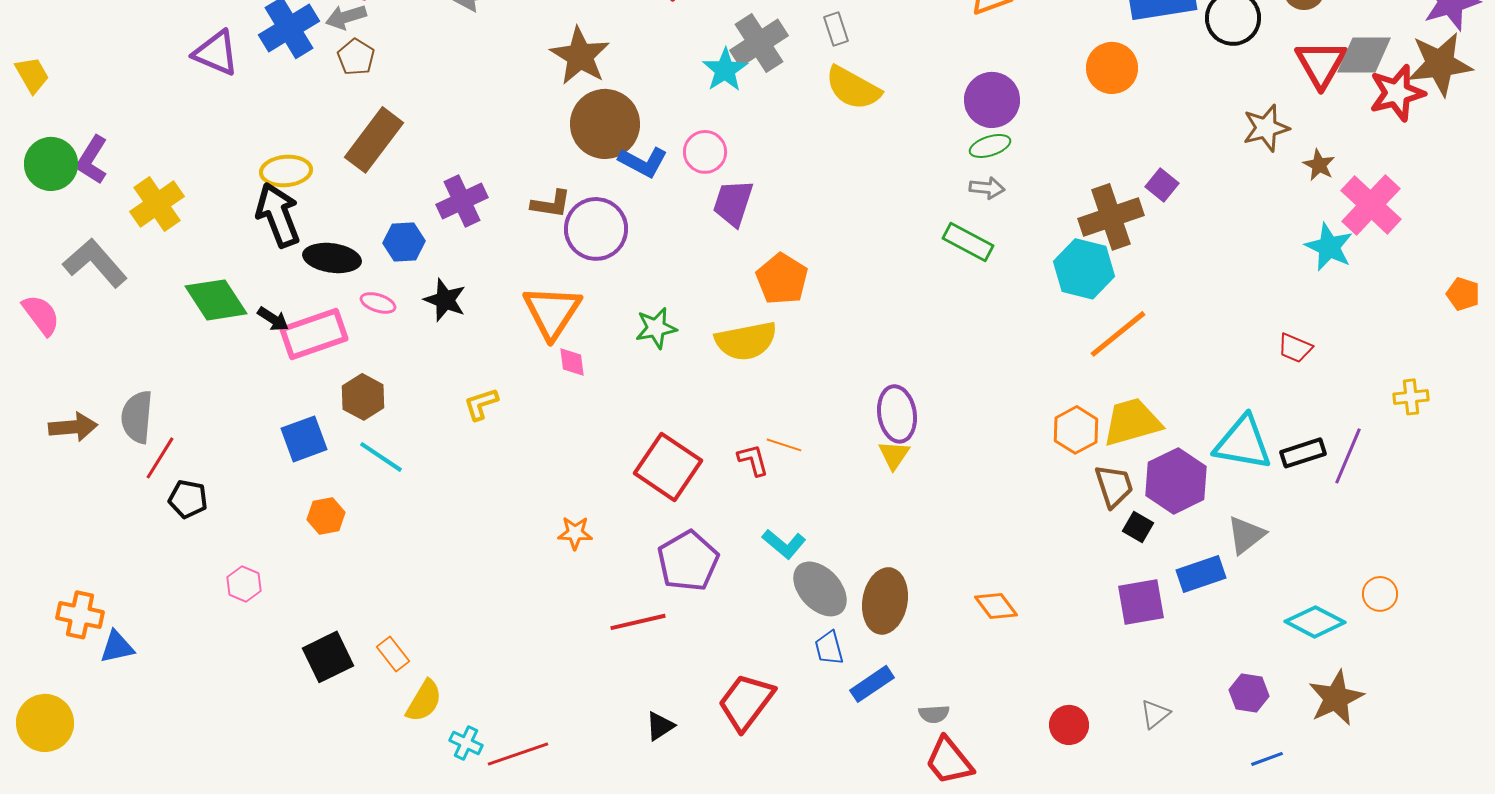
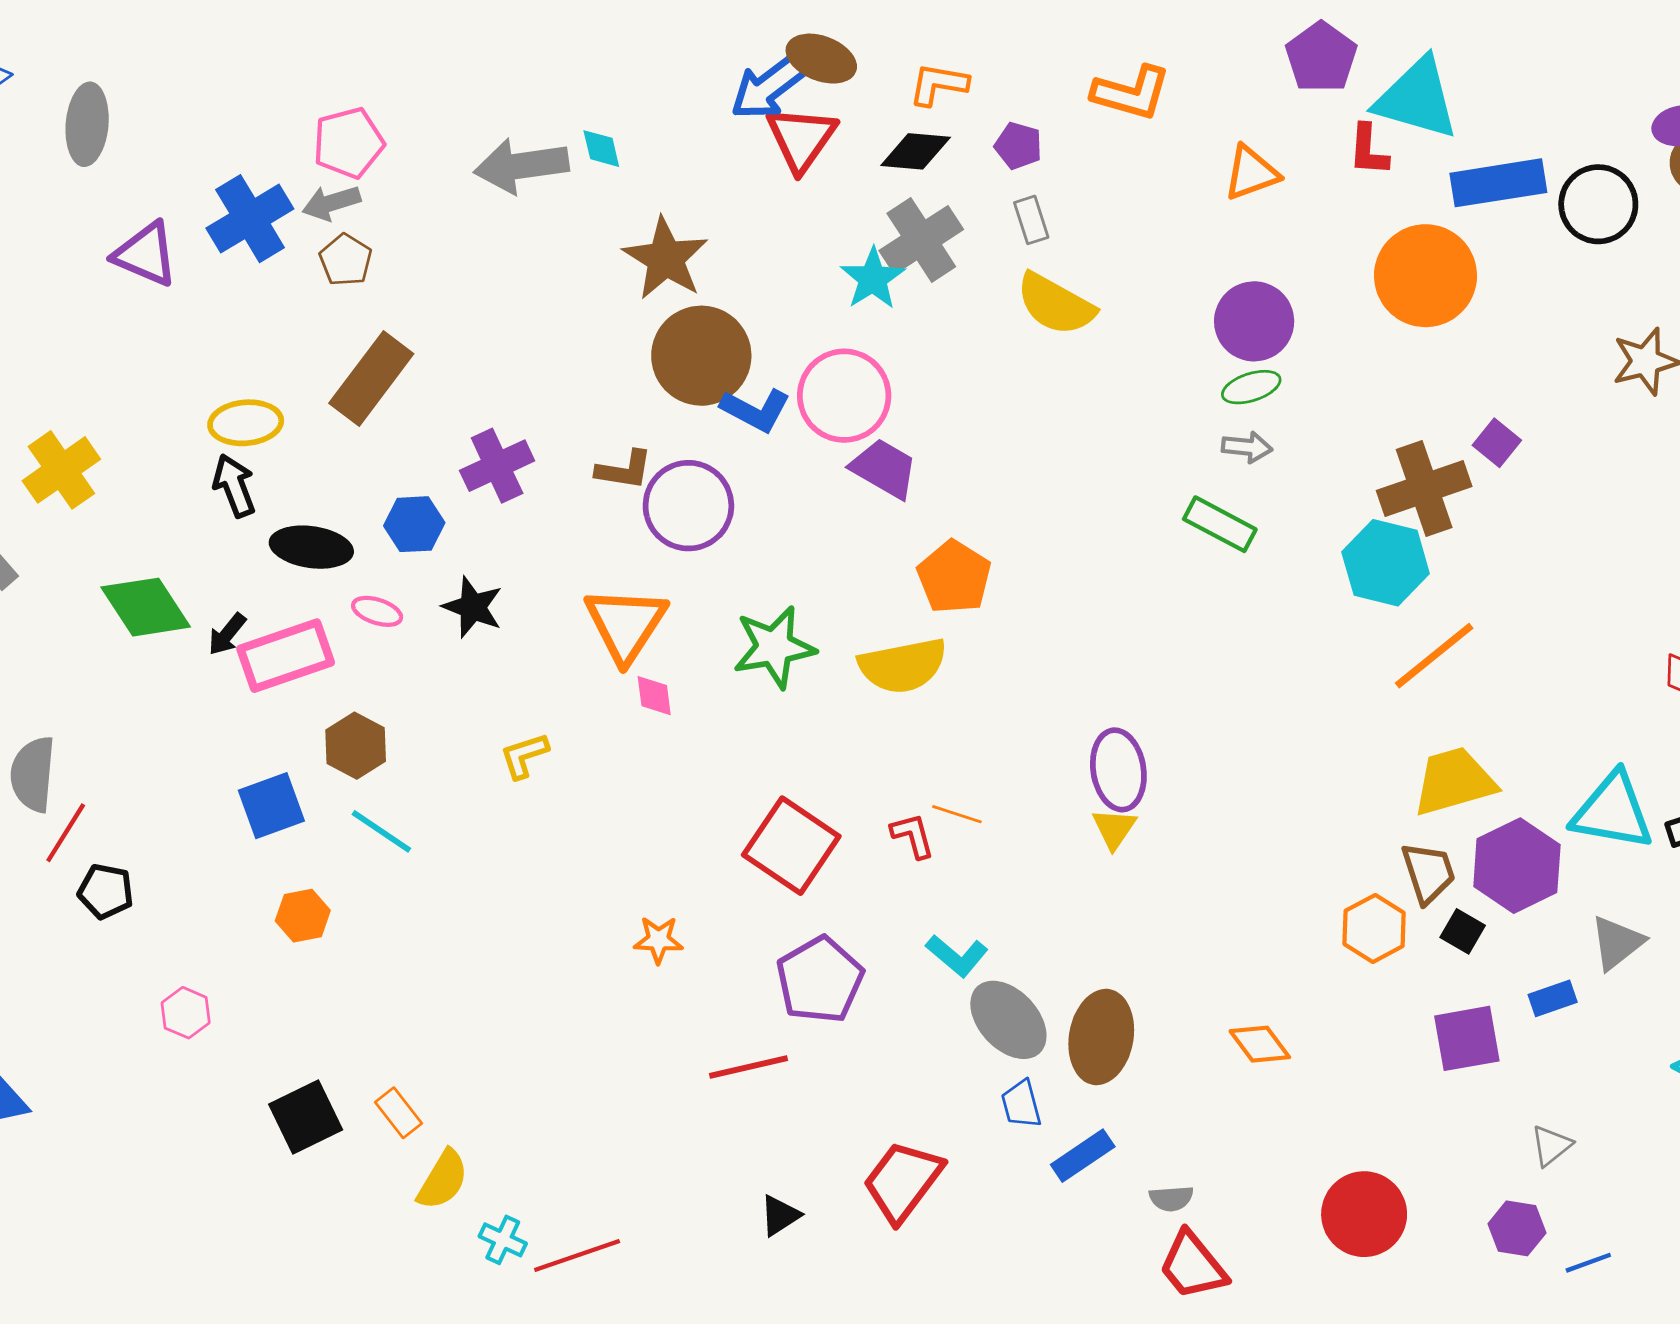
orange circle: (1112, 68) -> (1426, 276), size x1.4
pink circle: (705, 152) -> (844, 396), size x1.5
purple trapezoid: (733, 203) -> (884, 469), turned 102
black arrow: (278, 215) -> (234, 486), size x0.7
black arrow: (273, 319) -> (227, 634), turned 96
green star: (656, 328) -> (774, 647), size x1.4
orange hexagon: (1076, 430) -> (1374, 928), moved
blue rectangle: (1201, 574) -> (1553, 998), size x0.7
purple hexagon: (1249, 693) -> (1517, 1228), moved
gray triangle: (1155, 714) -> (1551, 1146), moved
red circle: (1069, 725) -> (1364, 1214), size x1.5
blue line: (1267, 759) -> (1588, 1263), moved

